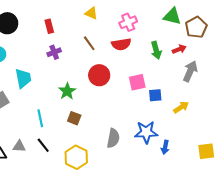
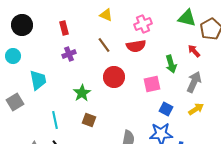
red arrow: (179, 49) -> (194, 51), turned -112
green arrow: (156, 50) -> (171, 64), moved
gray arrow: (190, 71) -> (194, 82), moved
blue square: (155, 95) -> (166, 109), moved, turned 32

